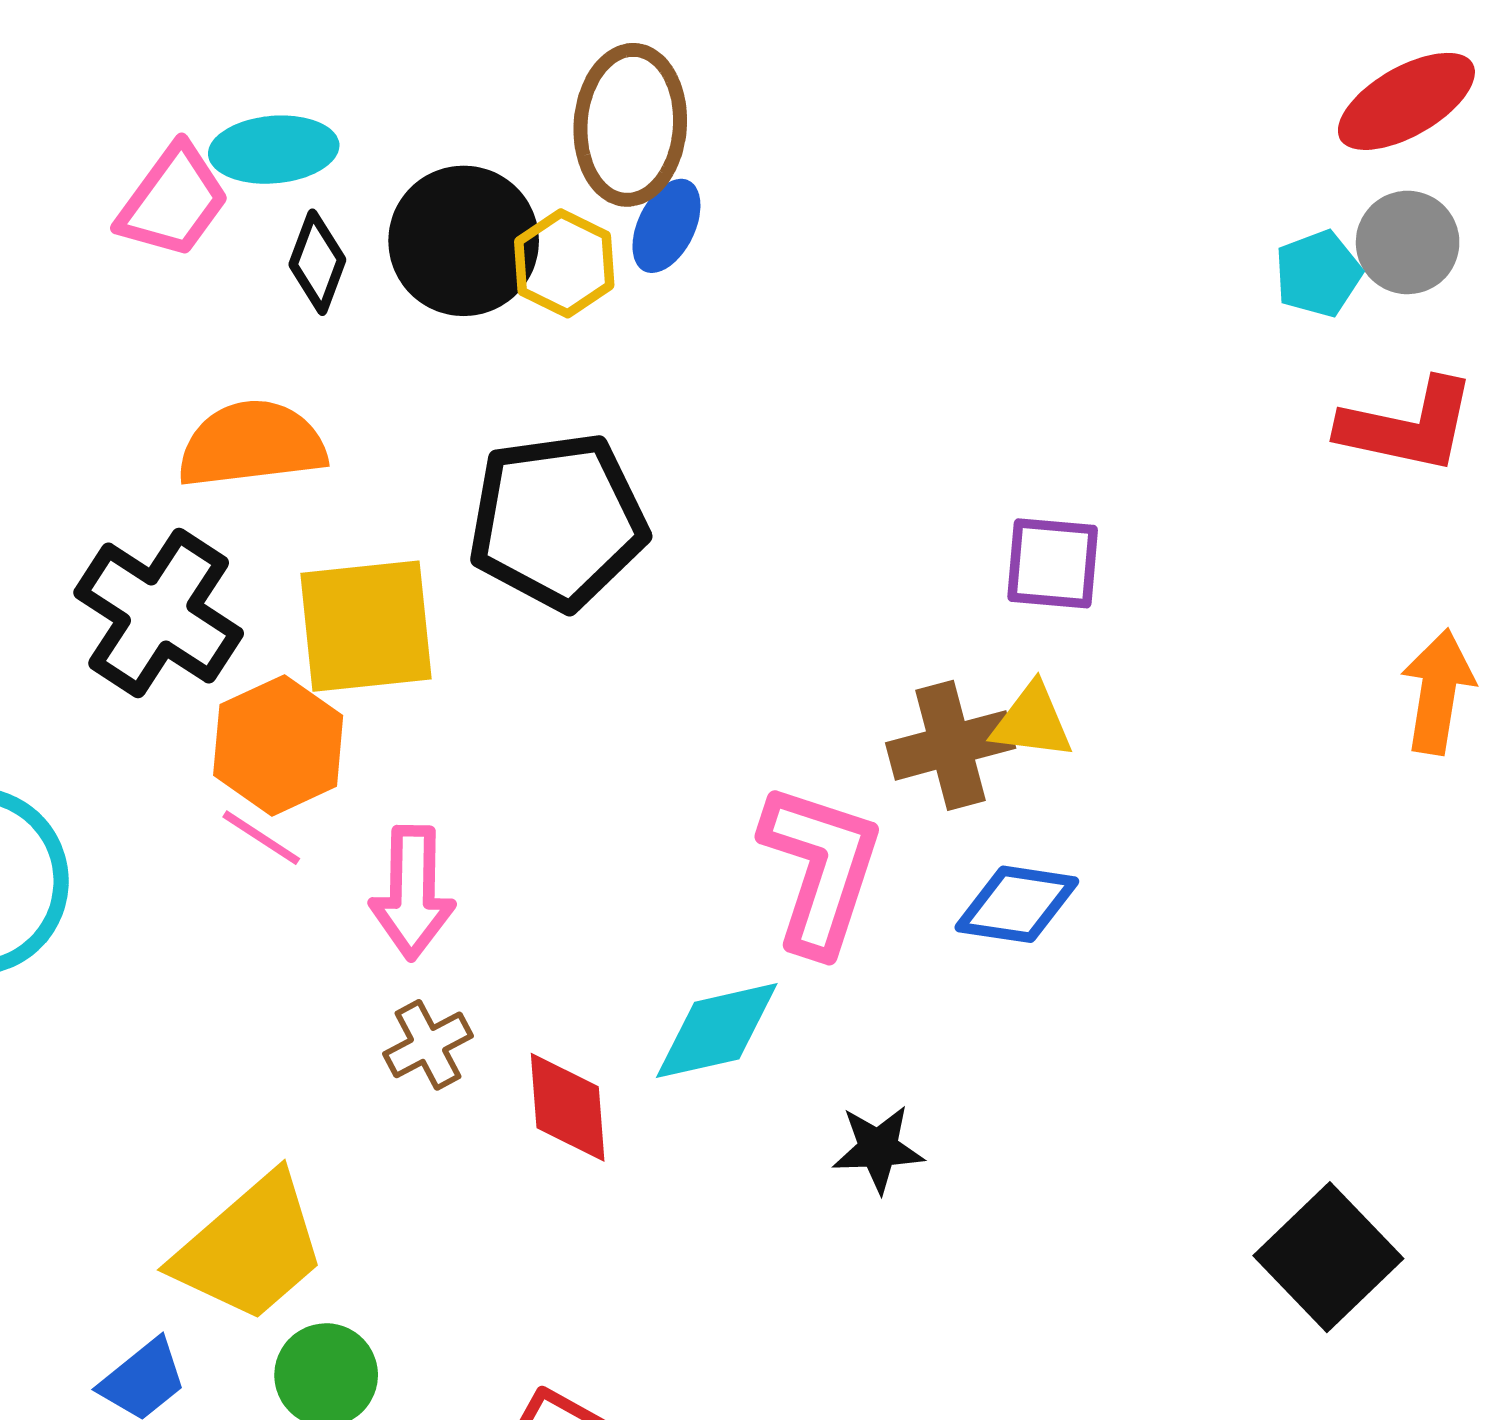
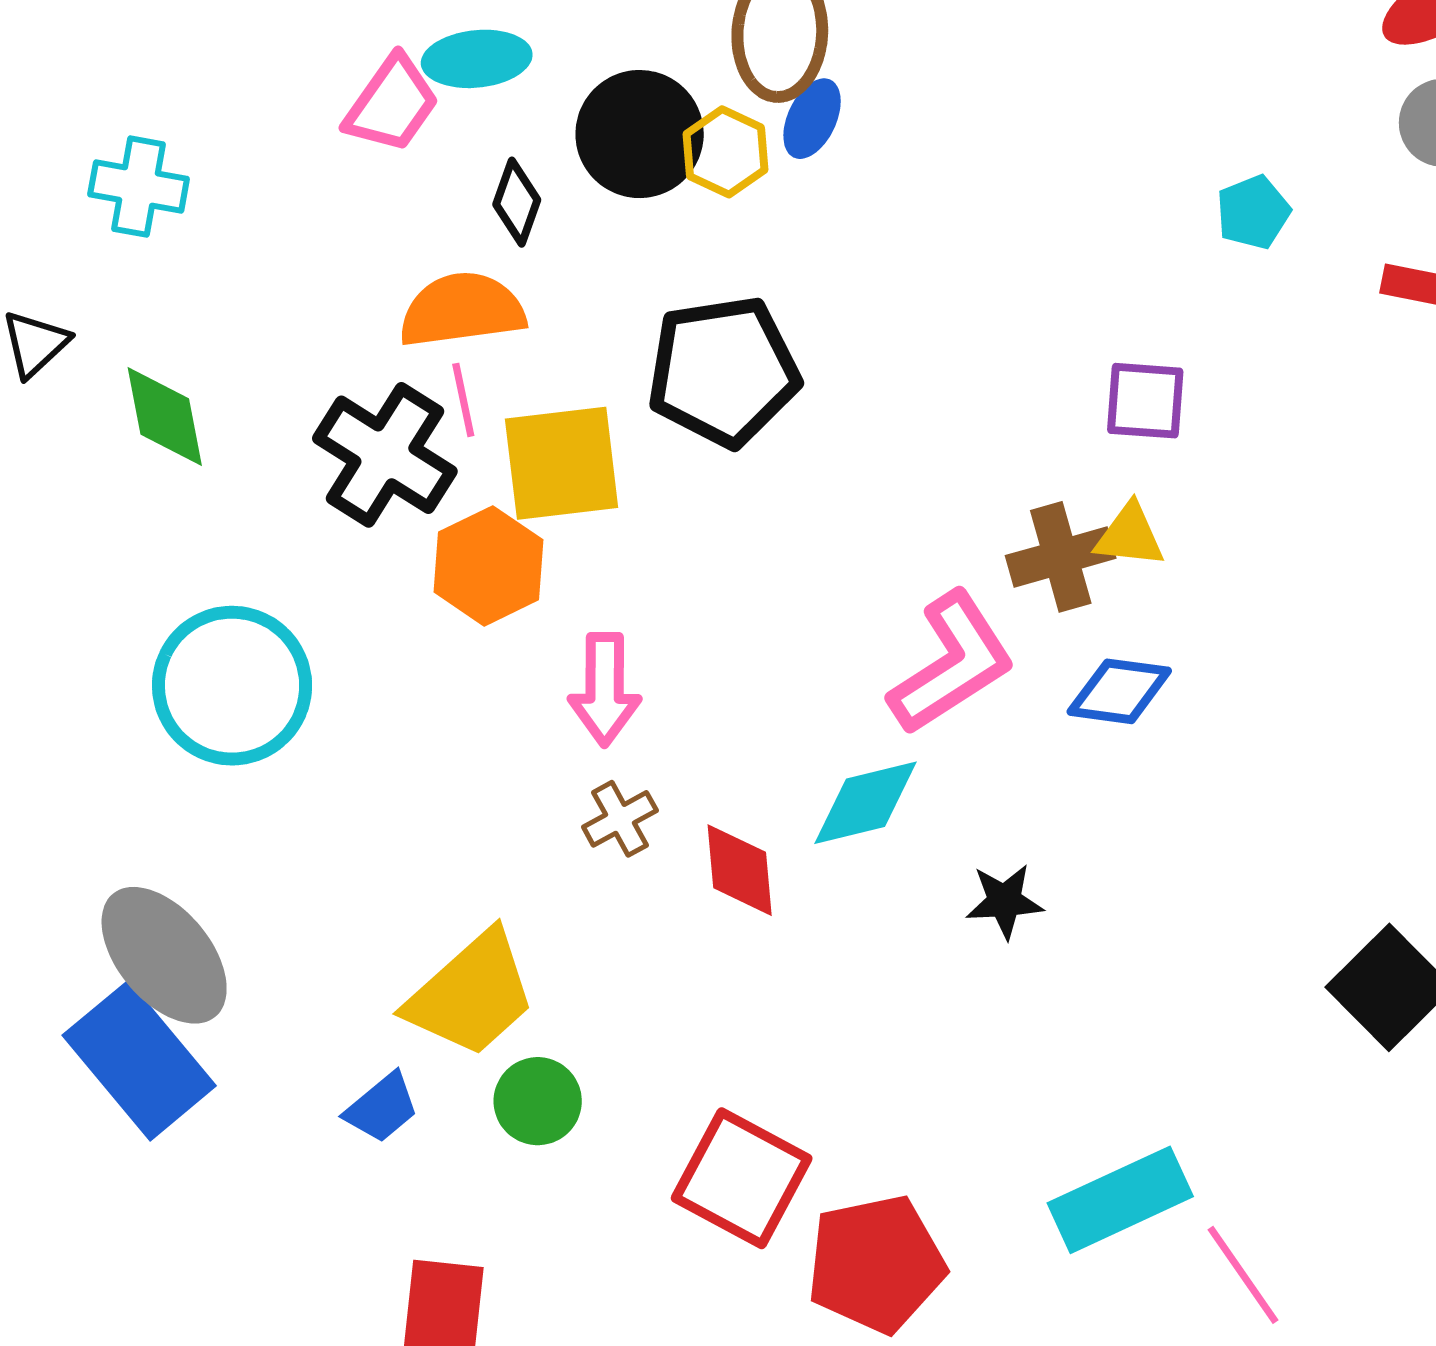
black diamond: (317, 262) -> (517, 202), moved
cyan pentagon: (1318, 274) -> (1253, 212), moved
pink line: (261, 838) -> (463, 400), moved, turned 46
pink L-shape: (821, 868) -> (952, 663), turned 40

